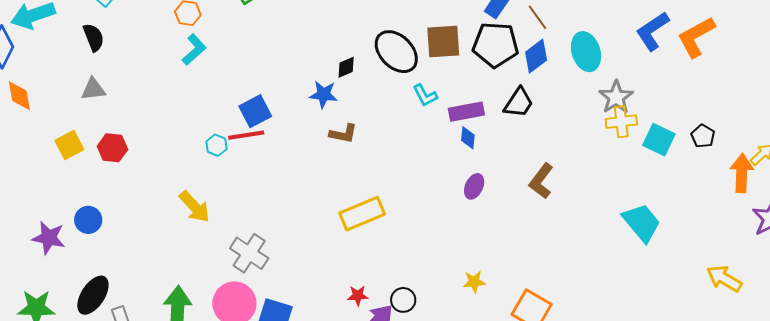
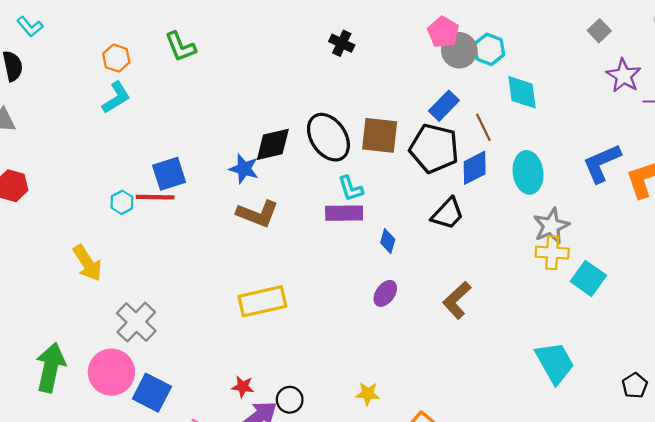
black diamond: (346, 67) -> (273, 144), size x1.6
purple rectangle: (466, 112) -> (344, 213), moved
brown L-shape: (343, 134) -> (258, 214), size x1.4
black pentagon: (703, 136) -> (635, 386), moved

